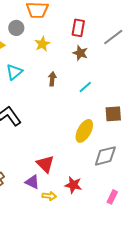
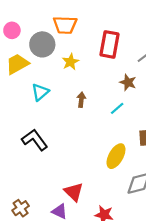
gray circle: (16, 28) -> (42, 44), size x1.5
red rectangle: (78, 28) -> (109, 44), size x1.4
brown star: (80, 53) -> (128, 82), moved

